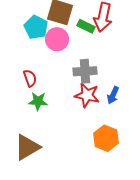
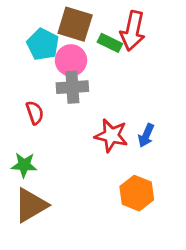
gray cross: (85, 71) -> (72, 87), moved
green star: (38, 101) -> (24, 165), moved

